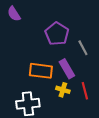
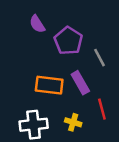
purple semicircle: (14, 14) -> (37, 24), moved
yellow cross: (63, 90) -> (73, 122), moved

